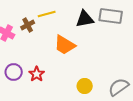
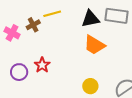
orange trapezoid: (65, 45) -> (94, 45), moved
red star: (37, 74) -> (42, 65), moved

